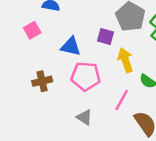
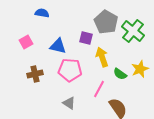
pink square: (32, 30) -> (26, 42), moved

